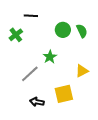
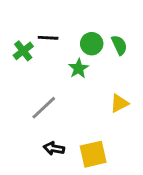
black line: (31, 16) -> (48, 38), moved
green star: (50, 57) -> (79, 68), moved
yellow square: (64, 94) -> (93, 154), moved

